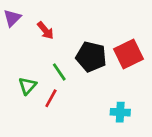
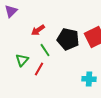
red arrow: (45, 30) -> (38, 30), moved, turned 96

